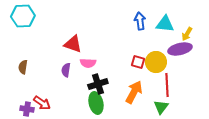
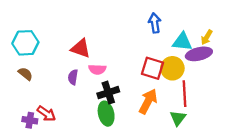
cyan hexagon: (23, 16) -> (25, 43), moved
cyan triangle: (165, 24) -> (182, 42), moved
red square: (138, 62) -> (152, 68), size x1.5
brown semicircle: (23, 67) -> (25, 74), turned 120

